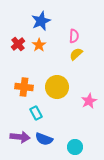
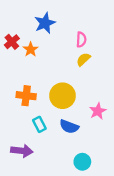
red cross: (18, 44) -> (12, 42), moved
orange star: (39, 45) -> (31, 49), moved
blue semicircle: (44, 139) -> (69, 127), moved

